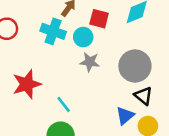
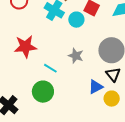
gray star: (90, 62) -> (76, 56), moved
cyan line: (64, 104) -> (50, 68), turned -32

